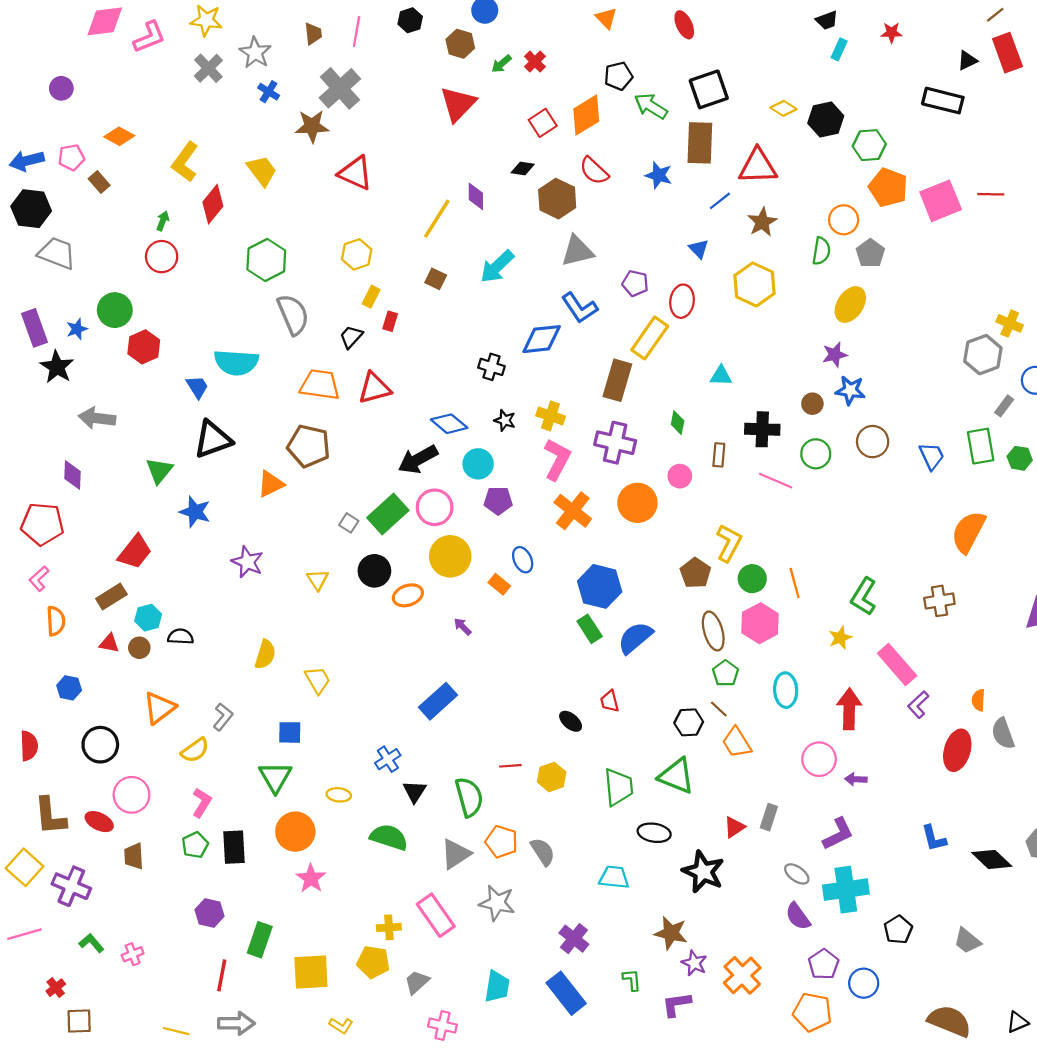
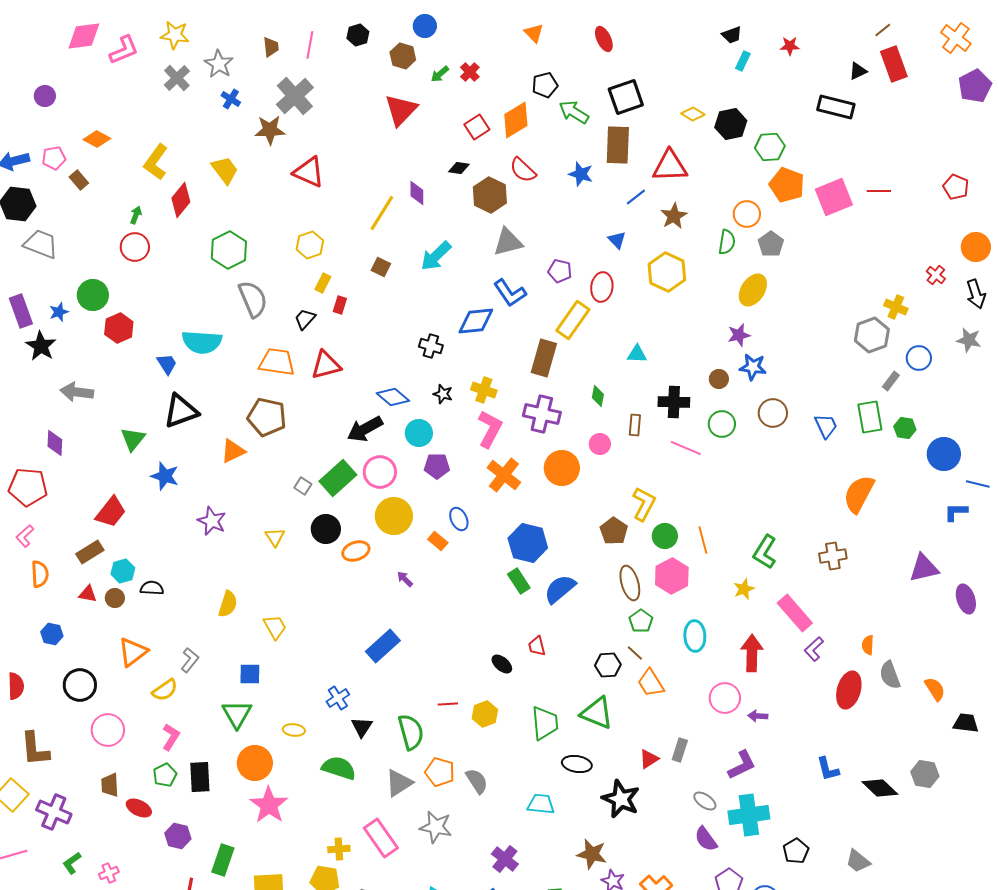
red ellipse: (99, 822) -> (139, 808), moved
pink star: (311, 878) -> (269, 805), size x1.4
green L-shape: (91, 943) -> (72, 863), turned -85

